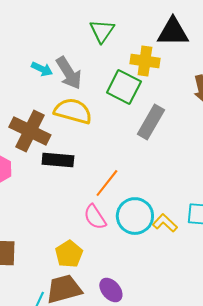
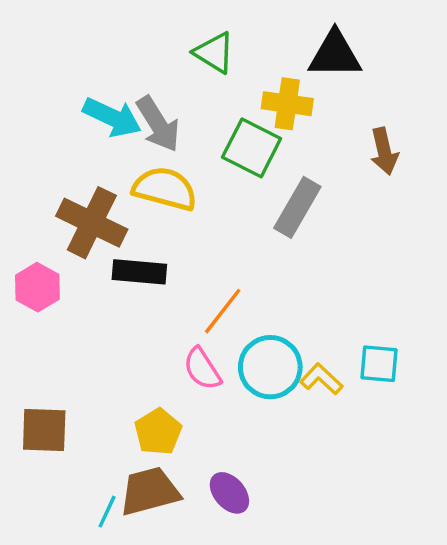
green triangle: (102, 31) -> (214, 53), turned -32
cyan arrow: (42, 69) -> (112, 117), size x1.6

